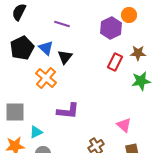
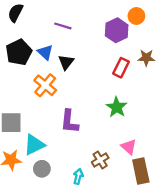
green star: (141, 81) -> (117, 107), moved, turned -30
purple L-shape: (68, 111) -> (69, 122), turned 90
pink triangle: (124, 125) -> (129, 147), moved
cyan triangle: (36, 132) -> (34, 145), size x1.5

